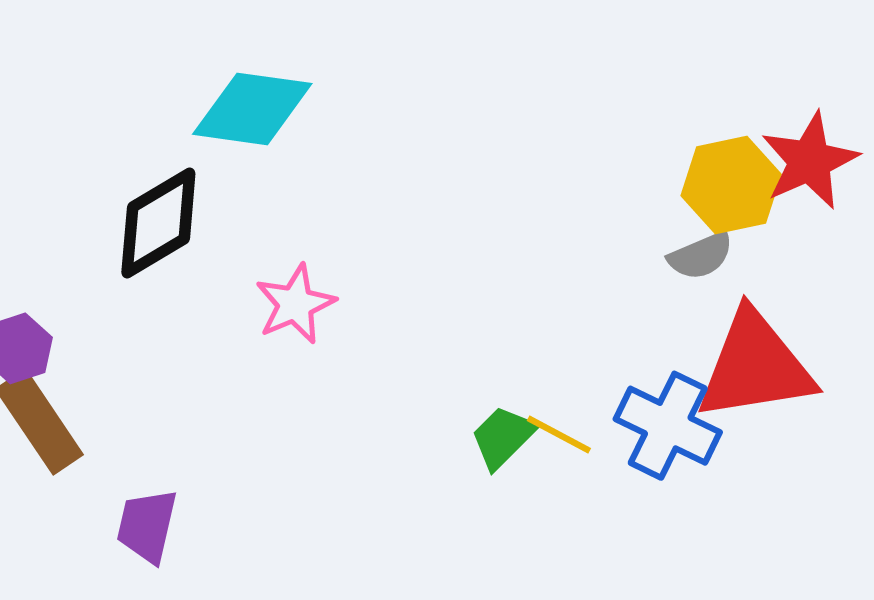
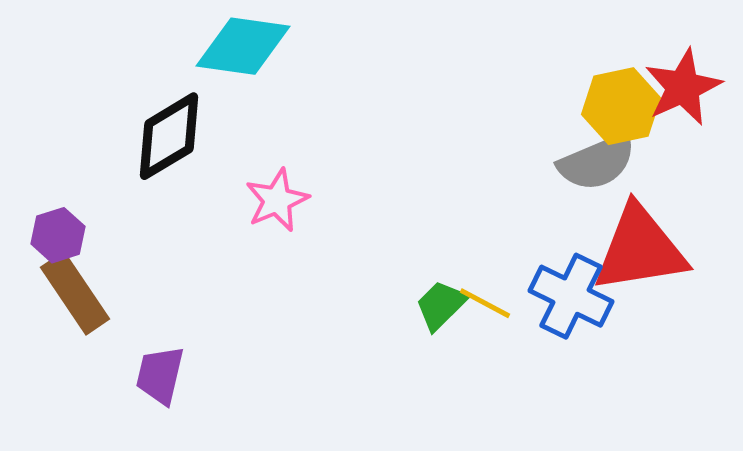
gray semicircle: (701, 256) -> (597, 162), size x1.5

